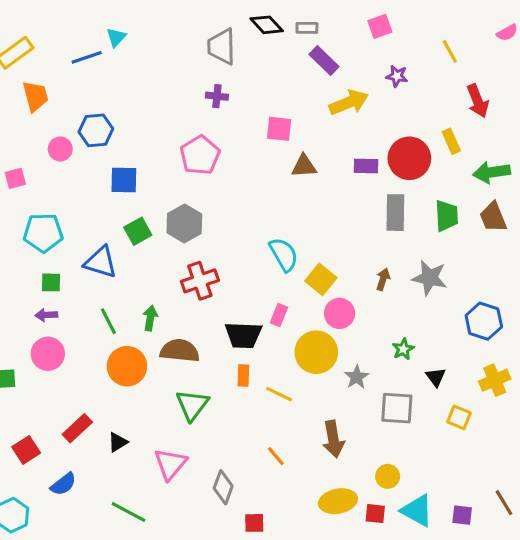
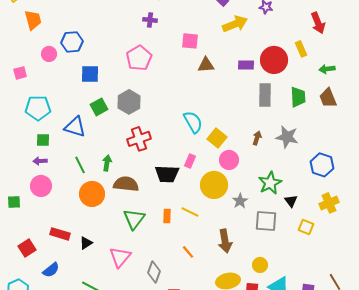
green arrow: (492, 172) -> (327, 69), size x0.7
green star: (403, 349) -> (270, 183), size x1.6
orange rectangle: (243, 375) -> (167, 216), moved
red rectangle: (77, 428) -> (60, 234), turned 60

